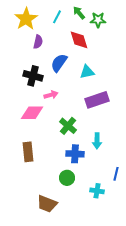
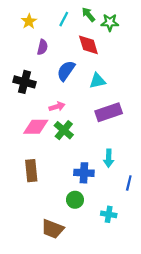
yellow star: (26, 19) -> (29, 21), size x0.6
black cross: (33, 76) -> (24, 82), moved
green cross: (68, 126) -> (64, 130), moved
blue line: (116, 174) -> (129, 183), moved

